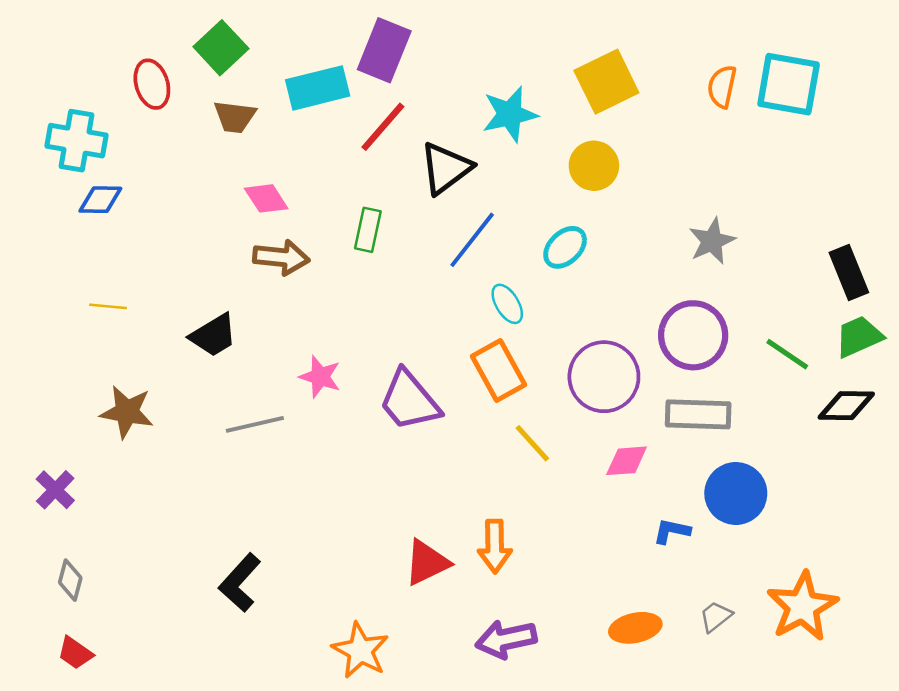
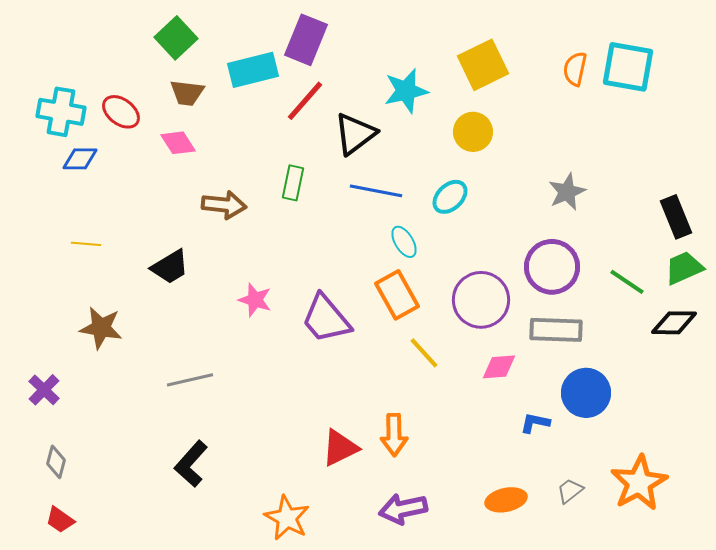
red ellipse: (152, 84) -> (121, 112), moved, turned -36
pink diamond: (266, 198) -> (178, 143), moved
blue line: (472, 240) -> (376, 191), turned 63
gray line: (255, 424) -> (190, 380), moved

